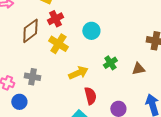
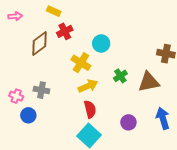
yellow cross: (58, 44) -> (81, 63), moved
brown triangle: (138, 69) -> (149, 82), size x1.6
red semicircle: (90, 96) -> (90, 109), moved

